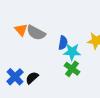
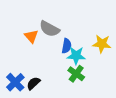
orange triangle: (21, 30) -> (31, 36), moved
gray semicircle: (36, 33) -> (49, 29), moved

